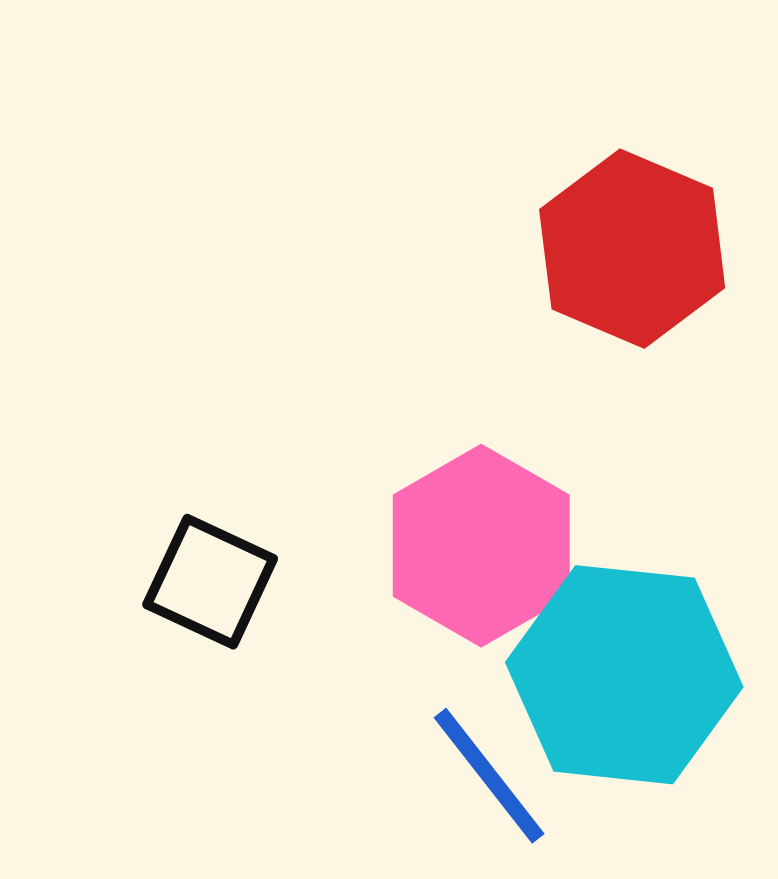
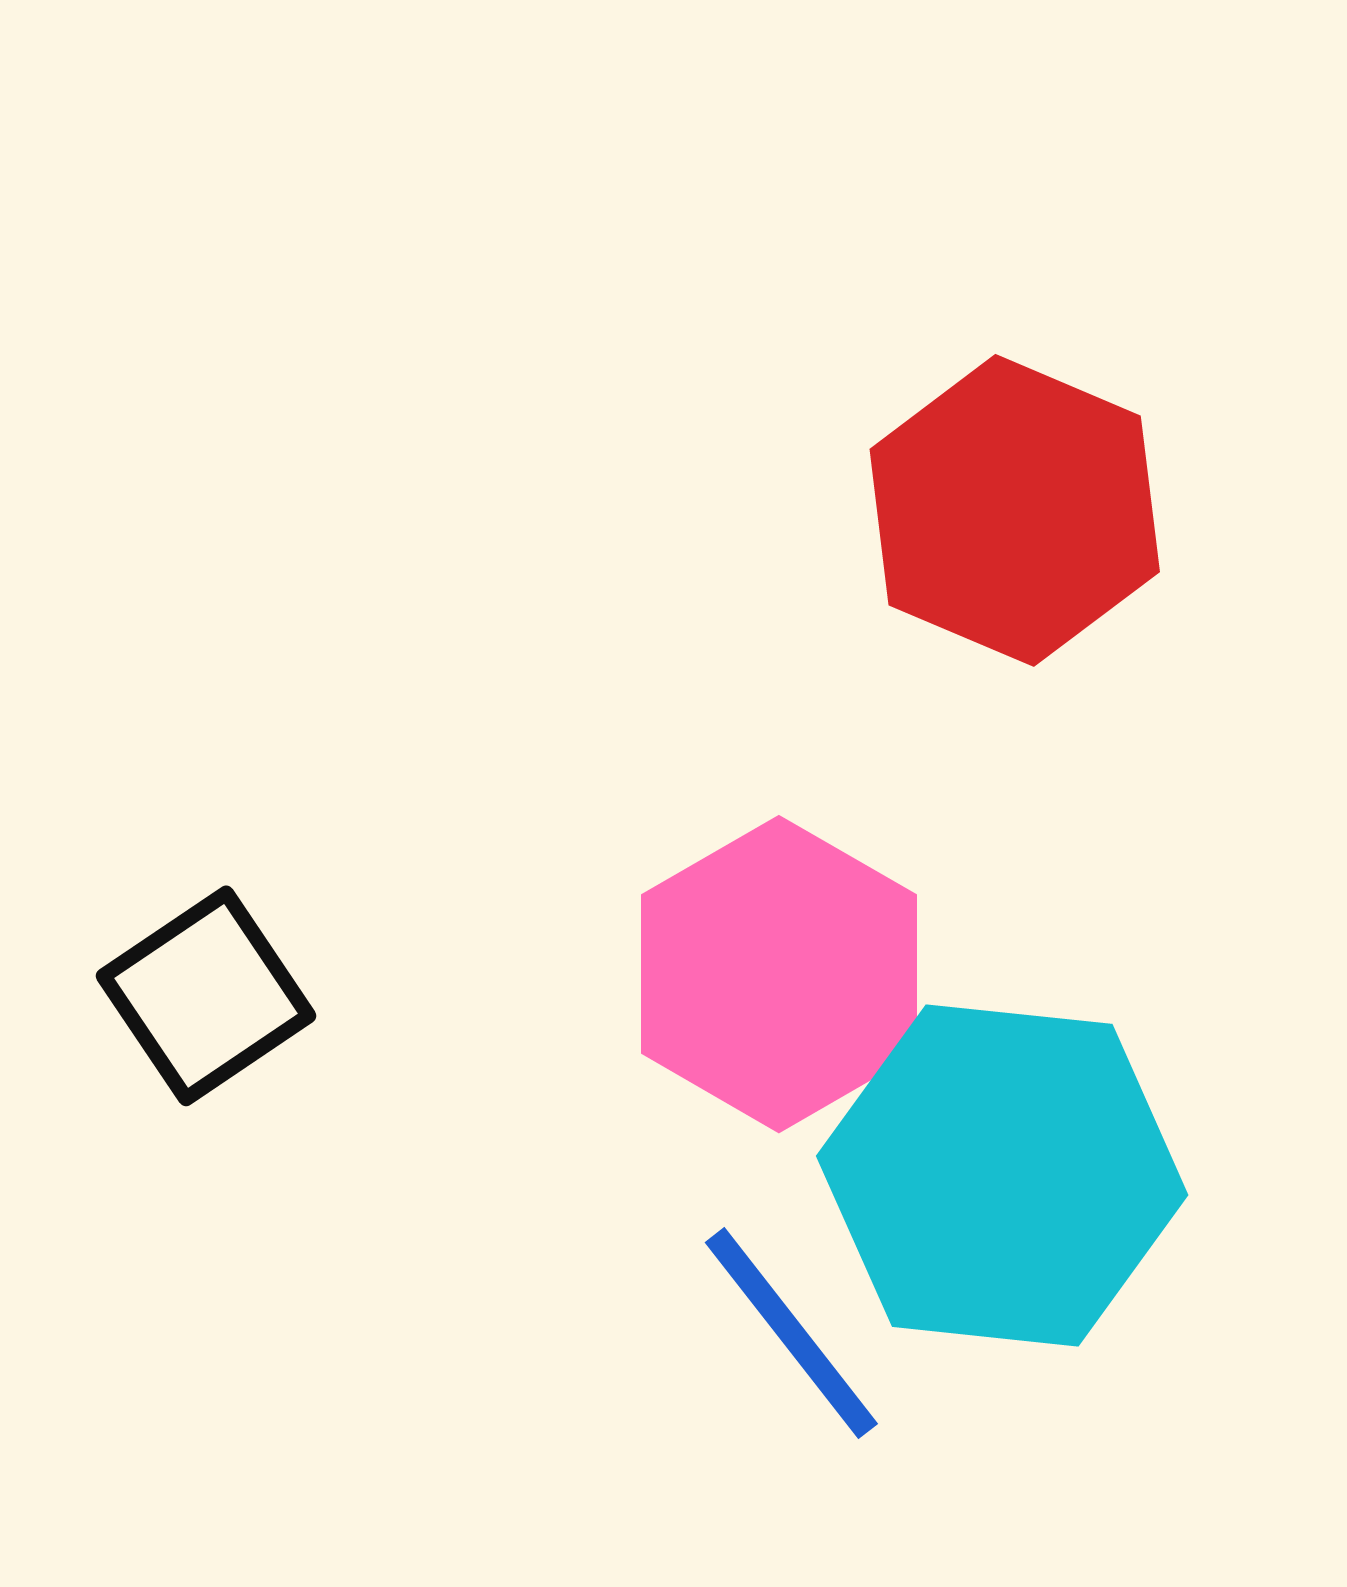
black square: (210, 582) -> (206, 996), moved, turned 31

